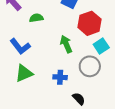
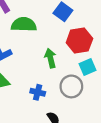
green semicircle: (36, 18) -> (24, 24), size x1.6

